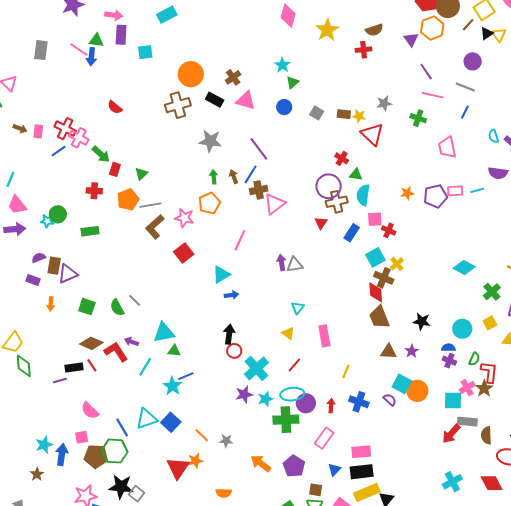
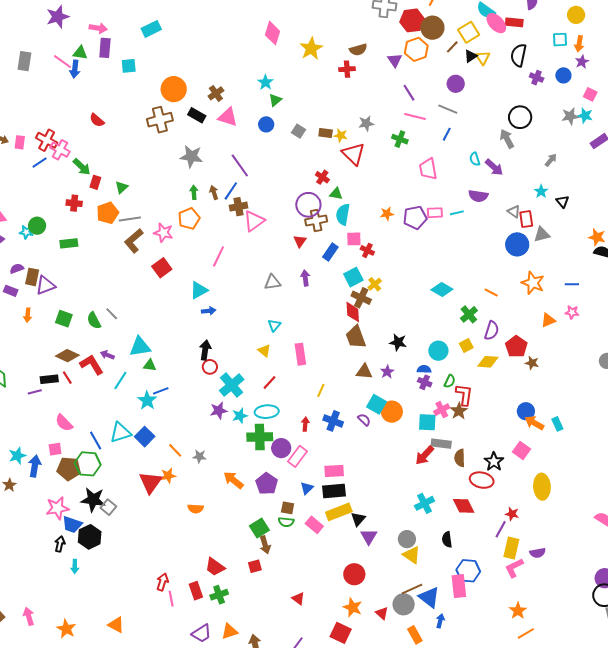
purple arrow: (281, 263) -> (305, 278), moved
purple circle: (306, 403) -> (281, 448), moved

